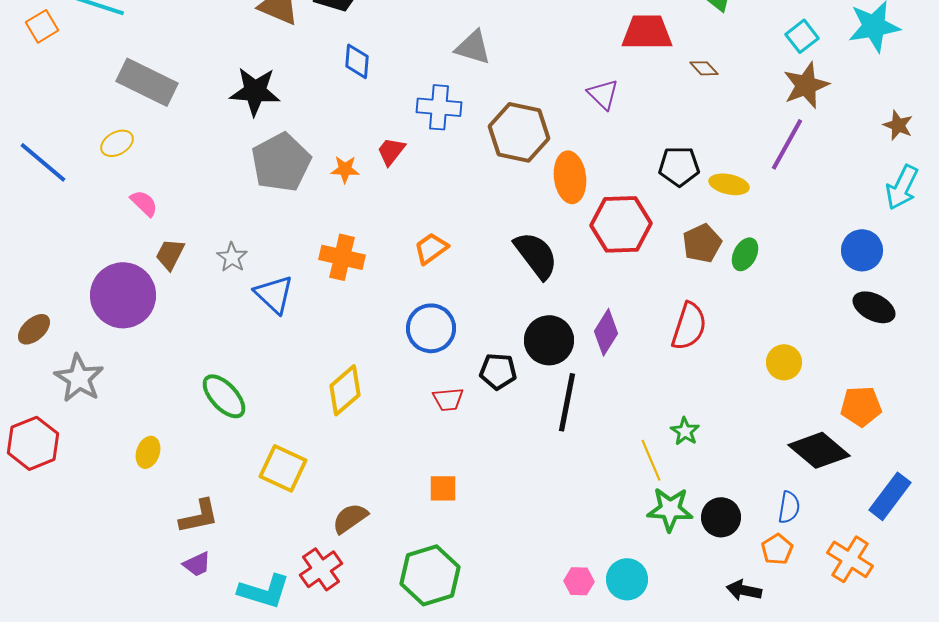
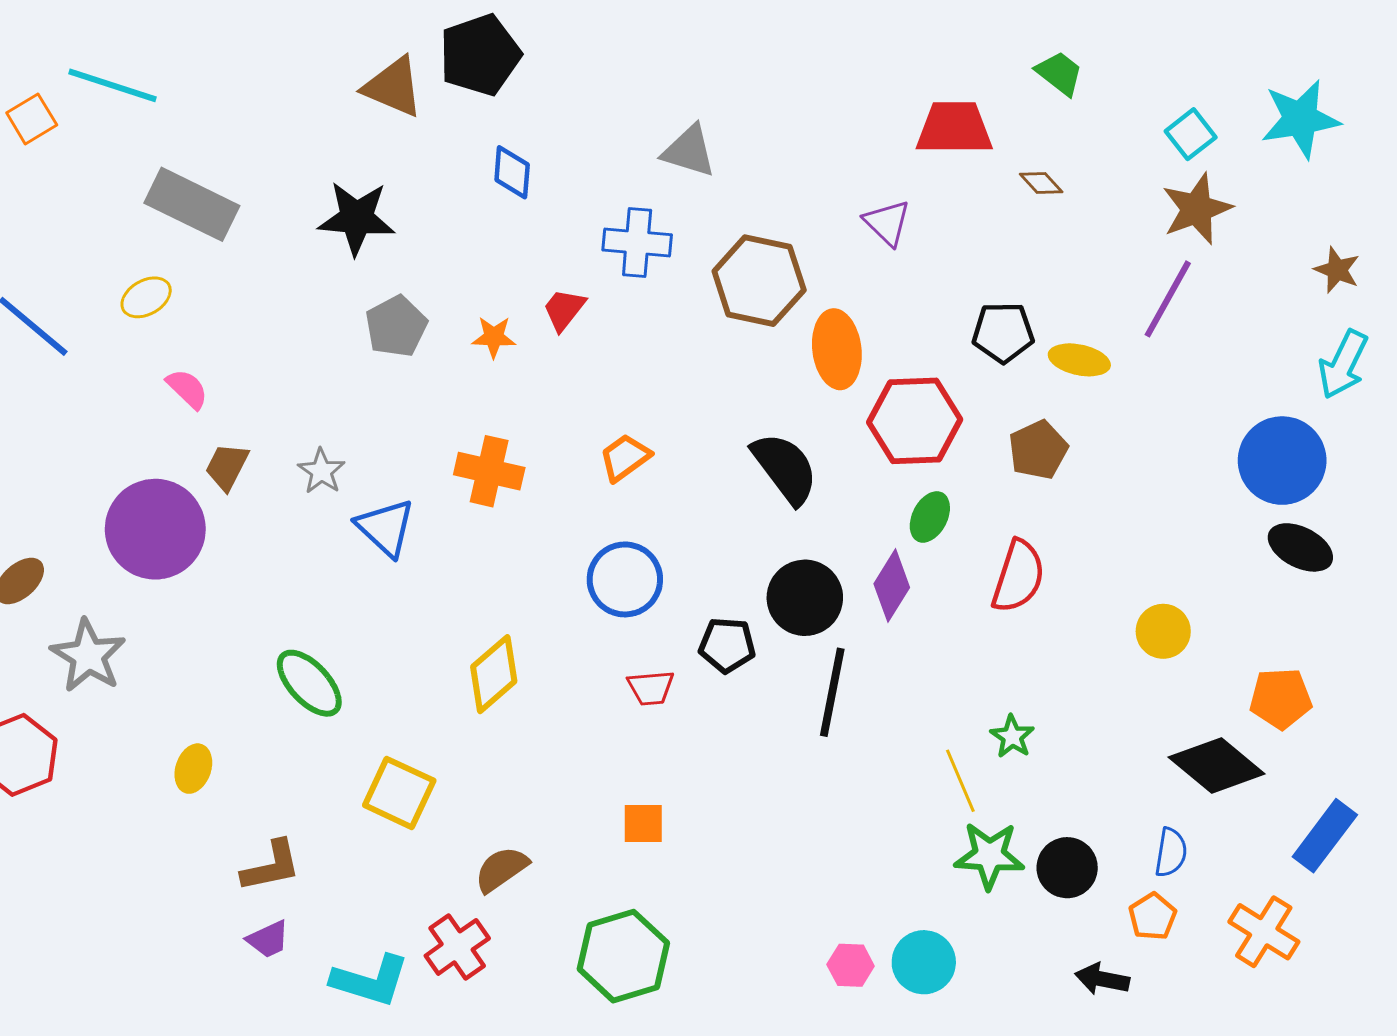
gray pentagon: (281, 162) -> (396, 326), size x0.7
blue circle: (862, 250) -> (1282, 461), size x1.4
green ellipse: (745, 254) -> (930, 517), moved

